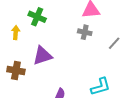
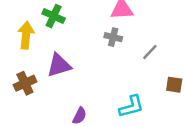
yellow arrow: (16, 32) -> (26, 35), size x1.5
brown cross: (16, 71) -> (25, 83), turned -36

